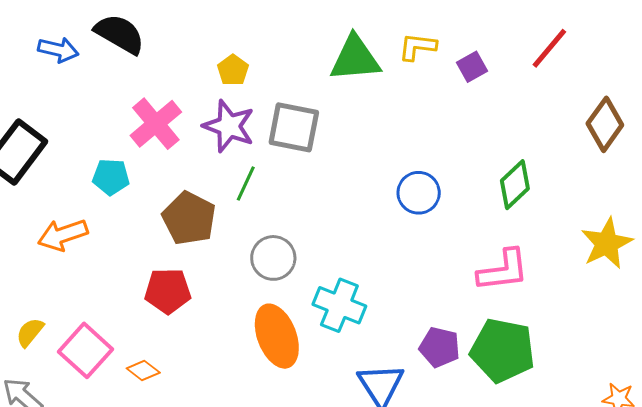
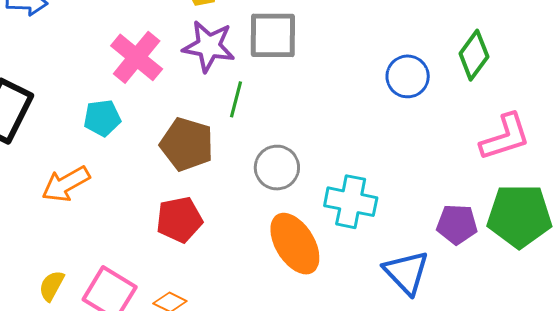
green diamond: (515, 185) -> (474, 55), moved

